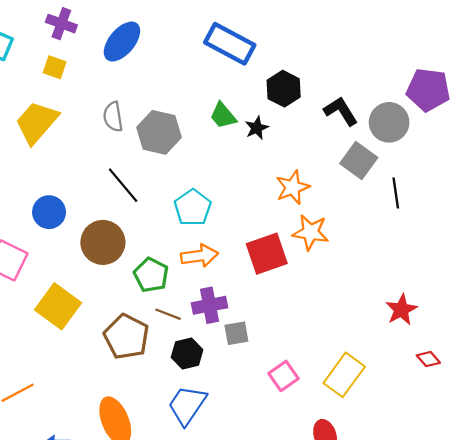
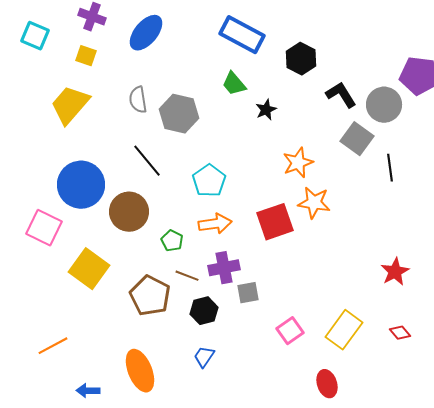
black hexagon: (284, 89) -> (301, 59), moved
green trapezoid: (223, 116) -> (234, 84), moved
blue circle: (49, 212) -> (81, 185), size x1.6
green pentagon: (151, 275) -> (172, 241), size x0.7
red diamond: (428, 359) -> (400, 333), moved
blue trapezoid: (187, 405) -> (204, 357), size x0.6

